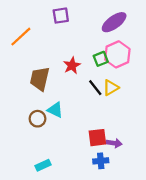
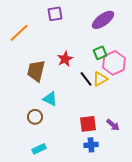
pink hexagon: (117, 54) -> (114, 63), moved
green square: (101, 59) -> (100, 53), moved
brown circle: (37, 119) -> (35, 117), moved
purple arrow: (114, 143) -> (113, 125), moved, turned 32

